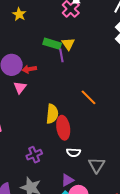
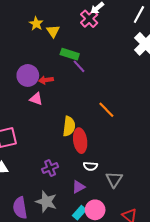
yellow triangle: (68, 44) -> (53, 31), moved
purple line: (61, 55) -> (79, 66), turned -32
pink triangle: (20, 87) -> (36, 99), turned -48
purple triangle: (67, 180) -> (78, 187), moved

